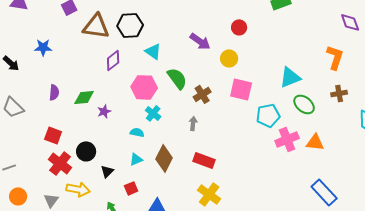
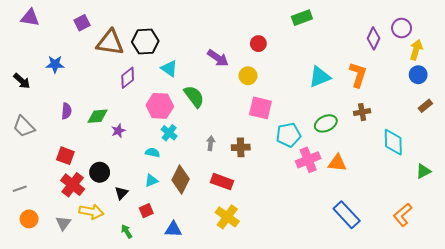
purple diamond: (350, 22) -> (374, 38), turned 45
cyan triangle: (290, 77) -> (320, 77), moved
brown cross: (202, 94) -> (241, 147), moved, turned 30
green ellipse: (304, 104) -> (326, 123), turned -65

